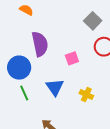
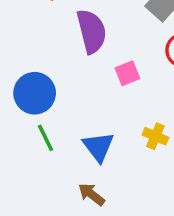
purple semicircle: (40, 44) -> (92, 31), moved
blue triangle: (55, 87) -> (98, 147), moved

